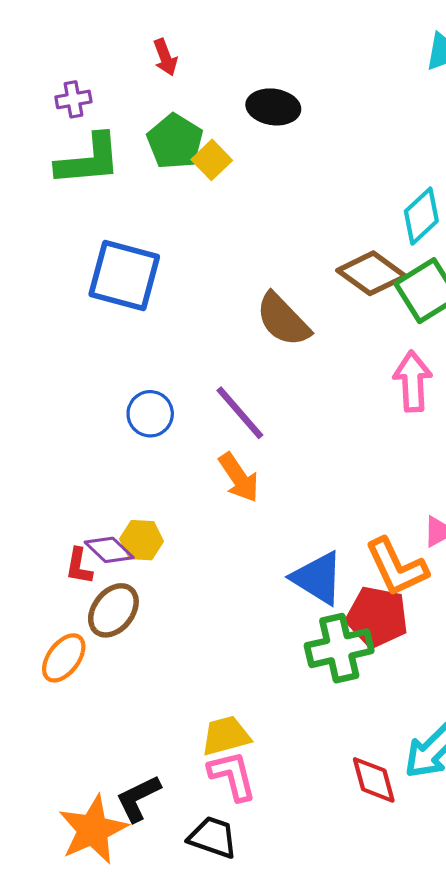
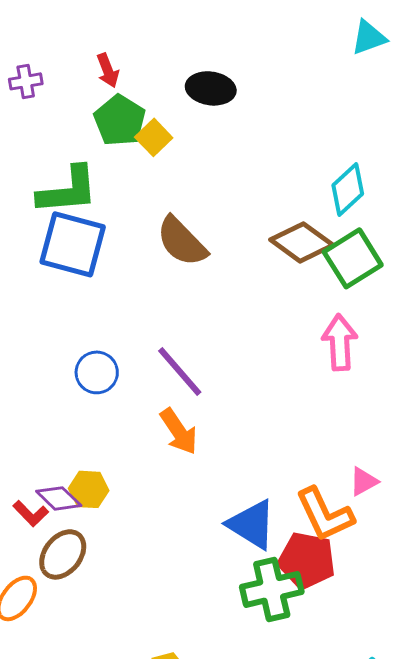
red arrow: (165, 57) -> (108, 70), moved
green L-shape: (89, 160) -> (68, 190), moved
brown semicircle: (283, 320) -> (182, 241), moved
red L-shape: (79, 566) -> (31, 513), turned -54

